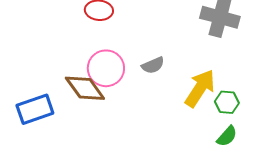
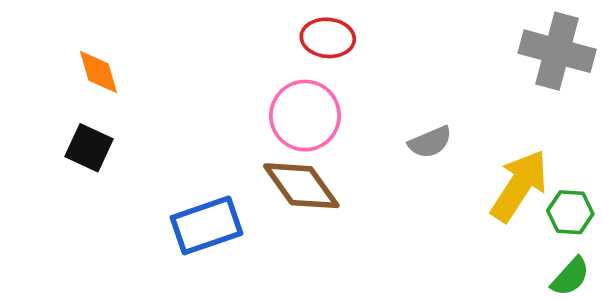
pink circle: (106, 68) -> (305, 116), moved

